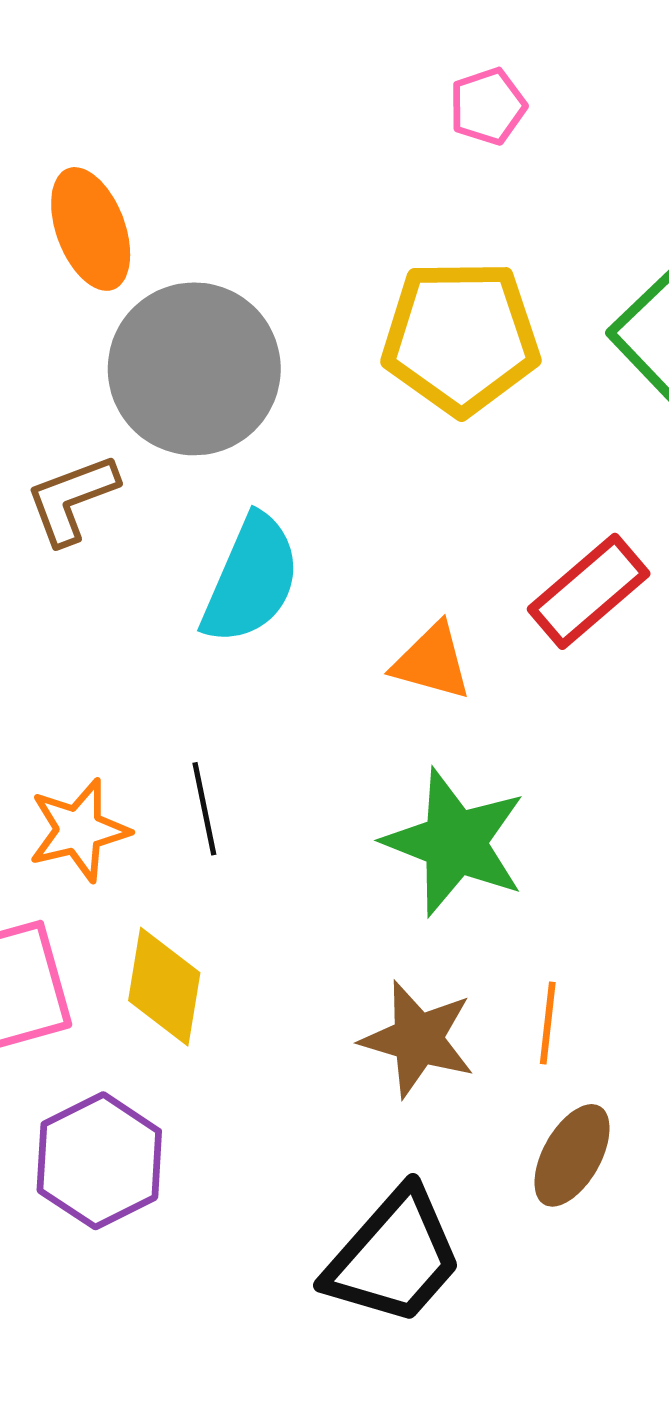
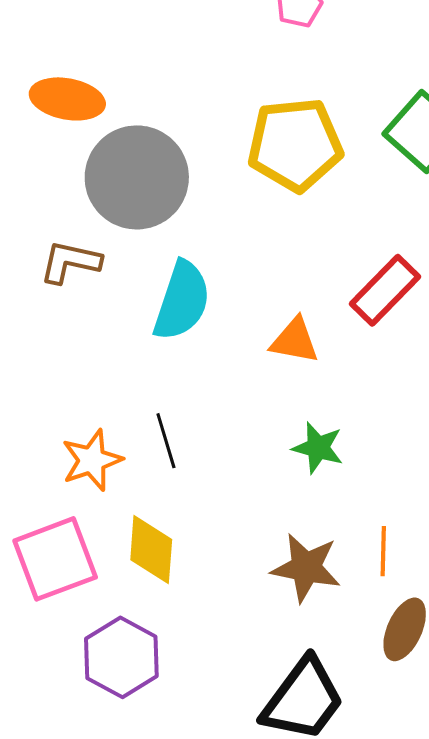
orange ellipse: (91, 229) -> (67, 99), turned -54
brown L-shape: (72, 499) -> (70, 262), turned 38
green star: (455, 842) -> (318, 448), size x0.6

